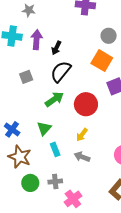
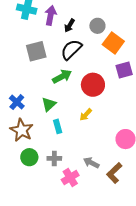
gray circle: (109, 36) -> (97, 26), moved
gray square: (26, 77) -> (36, 51), size x1.5
gray arrow: (82, 157) -> (91, 163), moved

